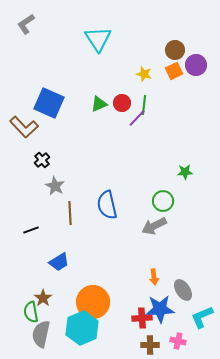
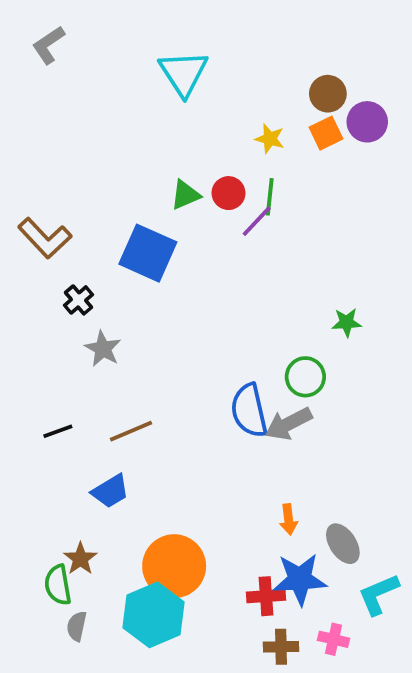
blue square: (49, 103) -> (148, 253), moved
blue semicircle: (107, 205) -> (249, 411), moved
brown line: (70, 213) -> (131, 431), moved, turned 70
gray semicircle: (41, 334) -> (77, 626), size x0.6

